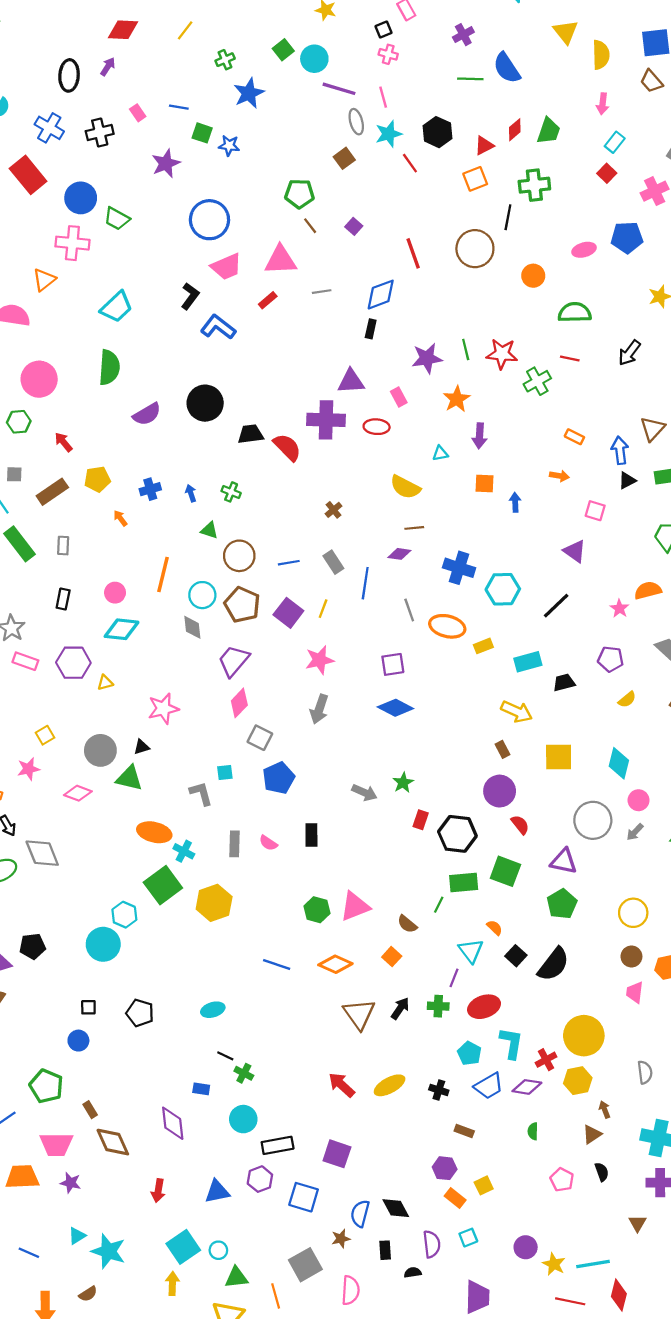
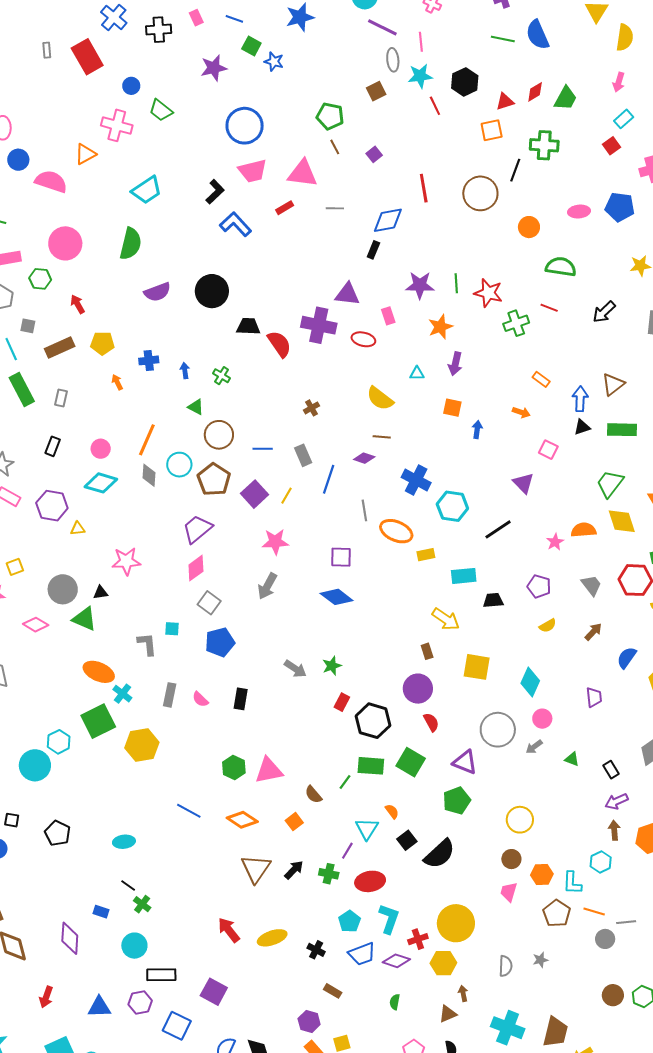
blue circle: (81, 198) -> (131, 86), size x0.6
gray diamond: (192, 627) -> (149, 475), moved

